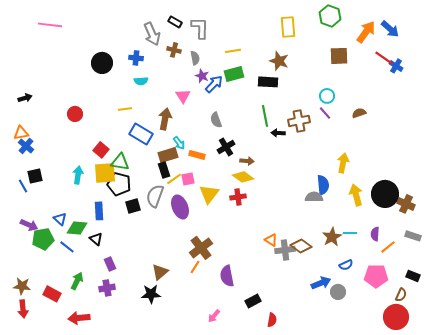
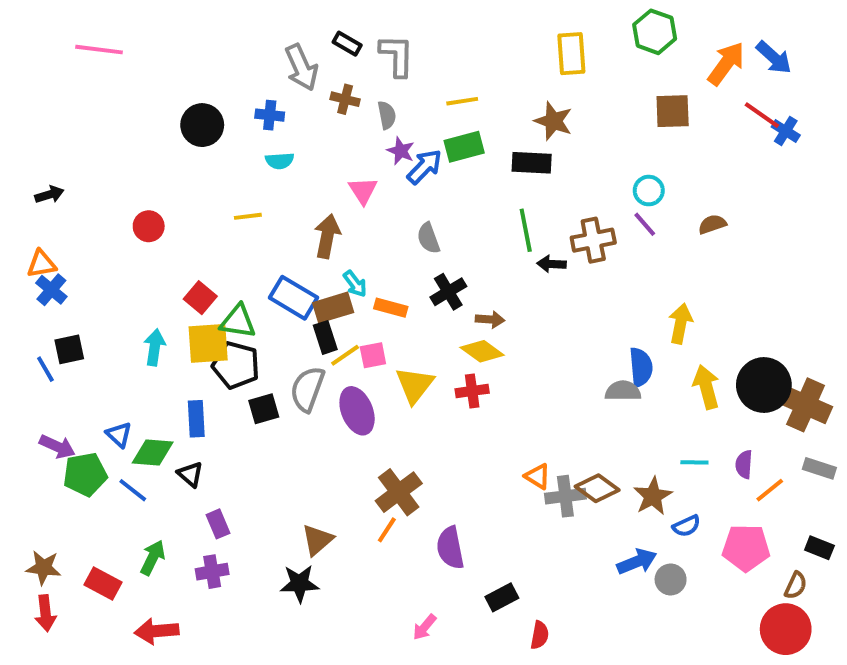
blue rectangle: (141, 134) -> (294, 298), moved
brown cross: (406, 204) -> (806, 405), size x1.4
brown star: (332, 237) -> (653, 496), moved

